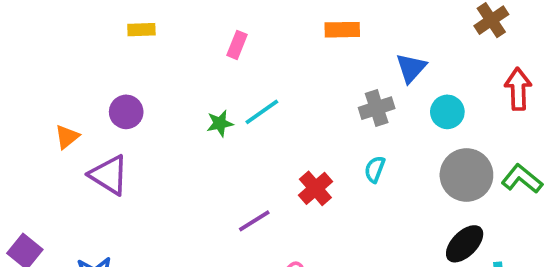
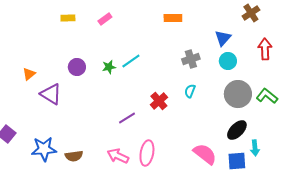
pink rectangle: (237, 45) -> (105, 19), moved, turned 32
blue triangle: (411, 68) -> (223, 38), moved
purple circle: (126, 112) -> (77, 67), moved

